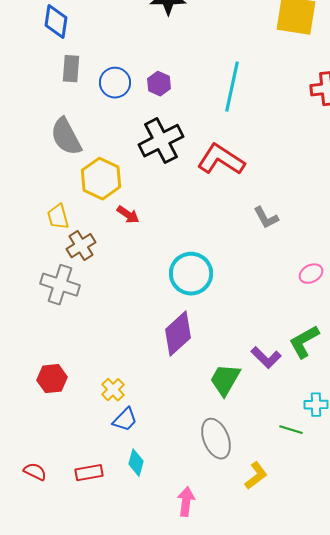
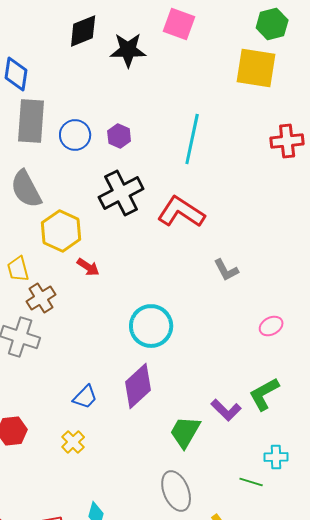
gray rectangle: (71, 69) -> (31, 121), size x1.6
blue trapezoid: (125, 420) -> (85, 397), moved

